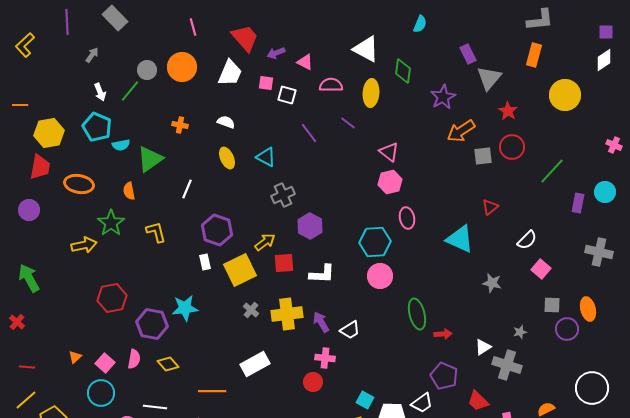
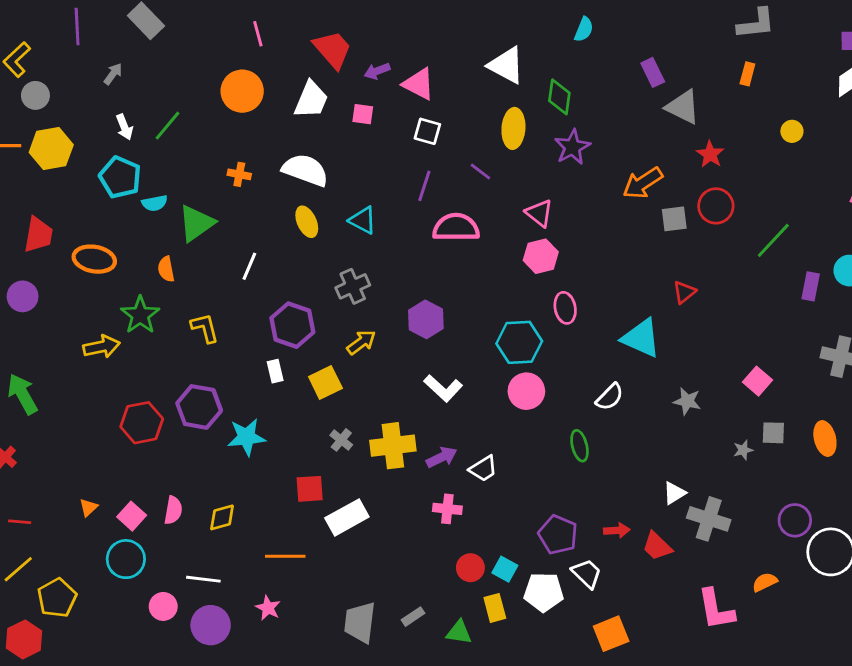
orange rectangle: (534, 55) -> (747, 74), size x0.7
pink triangle: (305, 62) -> (419, 84), size x1.4
gray circle: (147, 70) -> (35, 95), moved
gray triangle: (489, 78) -> (683, 107), turned -44
pink semicircle: (331, 85) -> (456, 227), moved, size x1.4
white square: (287, 95) -> (427, 131), moved
yellow circle: (565, 95) -> (792, 131), size x0.5
purple star: (443, 97) -> (572, 147), moved
white semicircle: (226, 122) -> (305, 170), size x1.8
yellow hexagon: (49, 133) -> (51, 149), moved
purple line: (309, 133) -> (424, 186), turned 55
gray cross: (283, 195) -> (353, 286), moved
white semicircle: (527, 240) -> (610, 397), moved
red square: (284, 263) -> (310, 489), moved
yellow square: (240, 270) -> (325, 383), size x0.7
white L-shape: (322, 274) -> (443, 388), turned 40
green ellipse: (417, 314) -> (579, 446), size x0.7
purple arrow: (321, 322) -> (442, 457), turned 95
purple hexagon: (152, 324) -> (199, 407), moved
purple circle: (567, 329) -> (795, 520), moved
gray star: (520, 332) -> (743, 450), moved
red arrow: (443, 334) -> (617, 530), moved
yellow diamond: (168, 364) -> (222, 517), turned -65
purple pentagon: (444, 376) -> (558, 535), moved
red circle: (313, 382) -> (470, 568), moved
red trapezoid: (478, 401) -> (657, 546), moved
white trapezoid: (422, 403) -> (587, 573), turned -100

